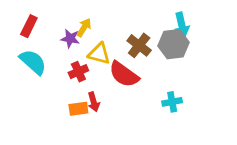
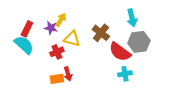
red rectangle: (29, 26) -> (27, 29), moved
gray hexagon: (173, 44) -> (139, 42), moved
red semicircle: (124, 74) -> (120, 52), moved

